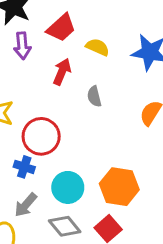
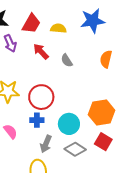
red arrow: (62, 72) -> (41, 52), turned -48

